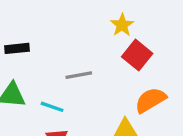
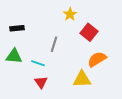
yellow star: (122, 25) -> (70, 14), moved
gray line: (79, 75) -> (54, 44), turned -63

